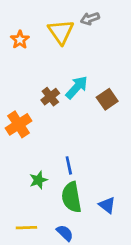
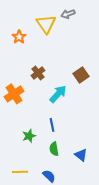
orange star: (20, 40) -> (19, 37), moved
cyan arrow: (77, 87) -> (58, 94), moved
green semicircle: (71, 197) -> (54, 149), size x0.6

